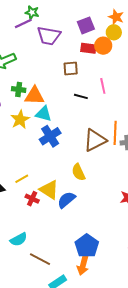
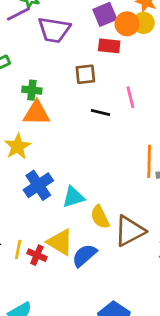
orange circle: (103, 46) -> (127, 24), moved
green cross: (19, 89) -> (32, 90), moved
cyan triangle: (44, 114) -> (73, 197), moved, turned -30
blue cross: (50, 136) -> (38, 185), moved
brown triangle: (95, 140) -> (130, 231), moved
yellow line: (22, 179) -> (18, 249), moved, turned -48

